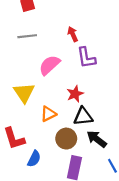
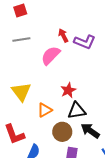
purple L-shape: (86, 58) -> (85, 42), moved, turned -55
pink semicircle: (49, 65) -> (51, 55), moved

